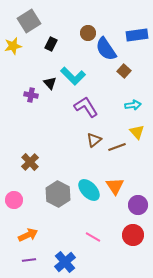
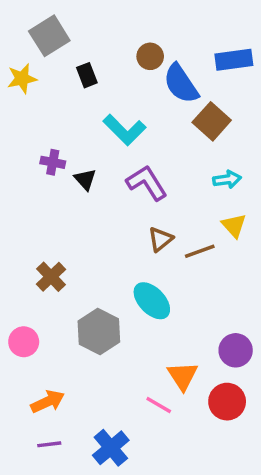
black rectangle: (51, 44) -> (87, 75), turned -48
brown square: (124, 71) -> (212, 121), size x1.5
black triangle: (50, 83) -> (85, 179), moved
orange triangle: (115, 186) -> (183, 376), moved
cyan ellipse: (89, 190) -> (152, 301), moved

